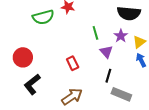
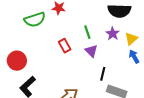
purple triangle: (106, 52) -> (91, 51), moved
red rectangle: (73, 63) -> (65, 46), moved

